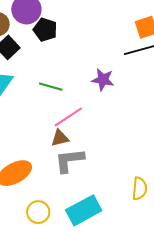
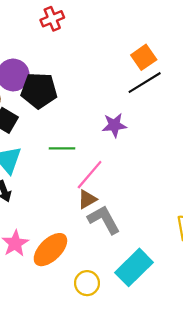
black pentagon: (45, 30) -> (39, 90), size x1.4
gray L-shape: (69, 160) -> (104, 220), turned 84

